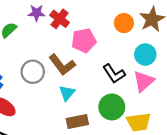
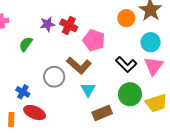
pink pentagon: (84, 40) -> (94, 40), turned -30

